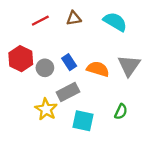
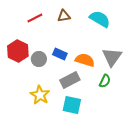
blue rectangle: (69, 62) -> (60, 54), turned -32
gray rectangle: (68, 92) -> (70, 80), moved
green semicircle: (121, 112) -> (105, 81), moved

